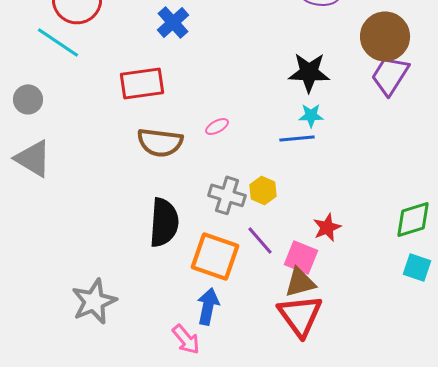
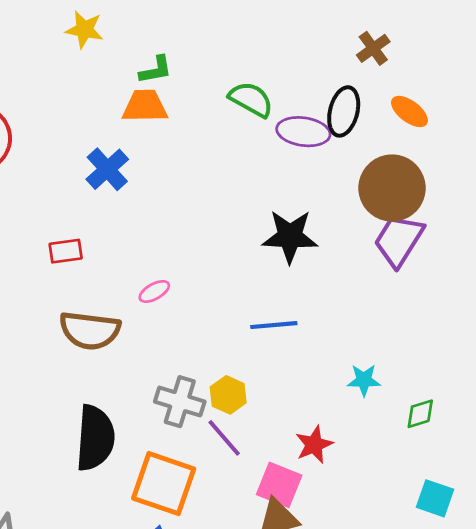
red rectangle: (142, 83) -> (66, 251), size x0.6
cyan star: (311, 115) -> (364, 380), moved
pink ellipse: (217, 126) -> (154, 291), moved
green diamond: (413, 219) -> (420, 414), moved, size x0.6
purple line: (260, 240) -> (224, 438), moved

